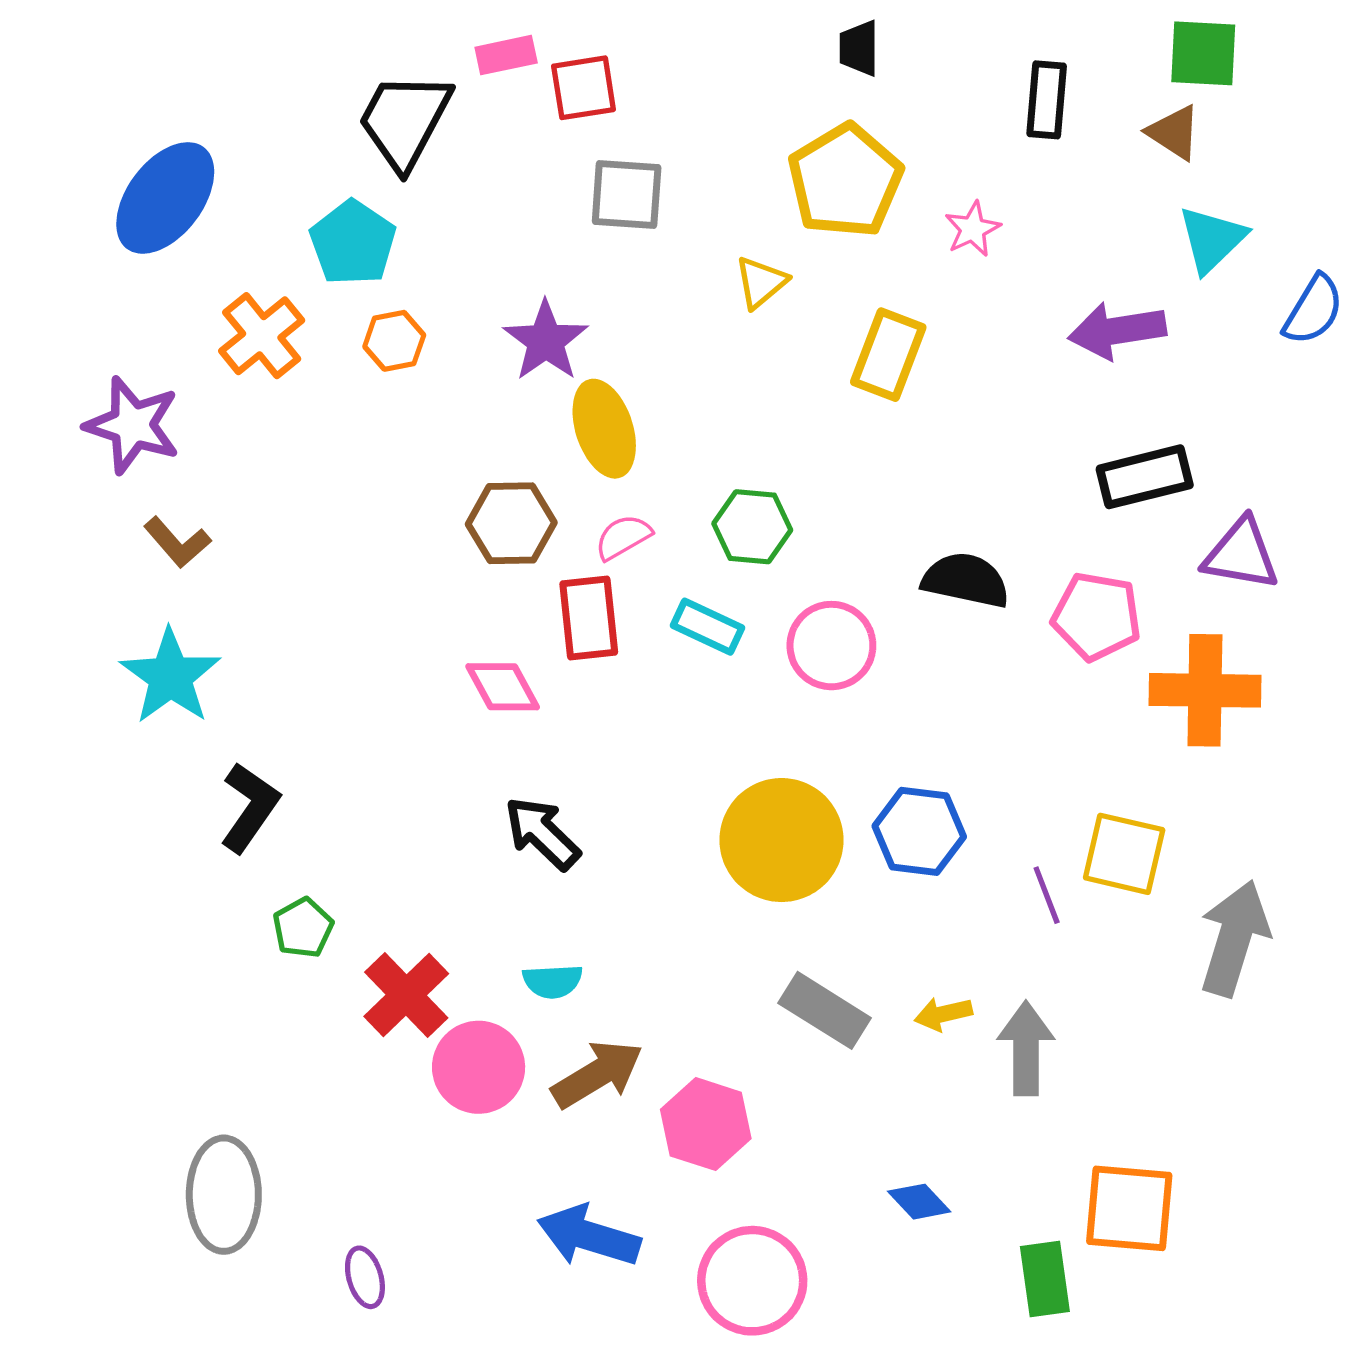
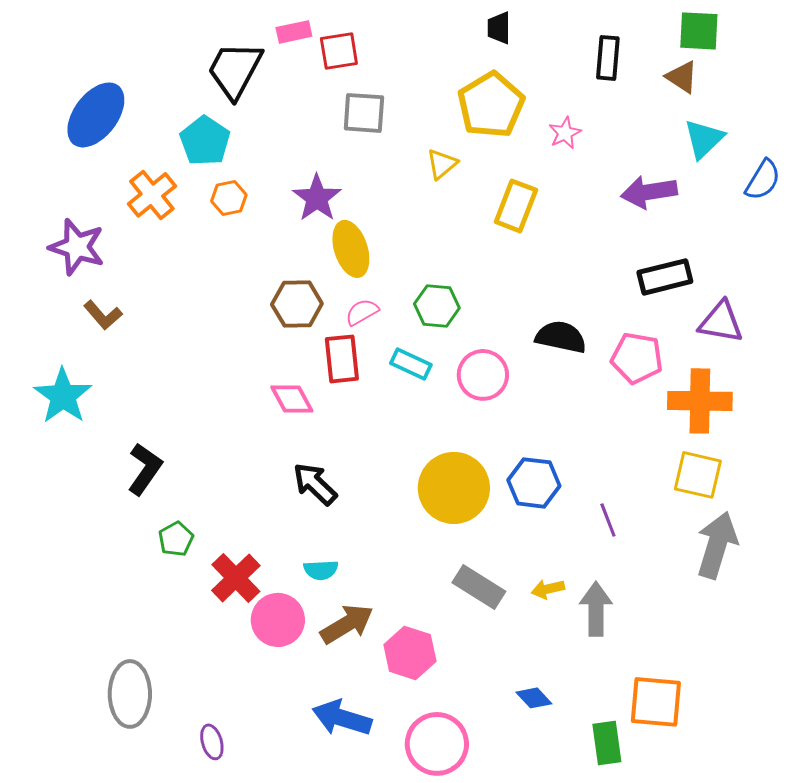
cyan star: (170, 677) -> (63, 396), moved
yellow square: (1124, 854) -> (698, 475), moved

